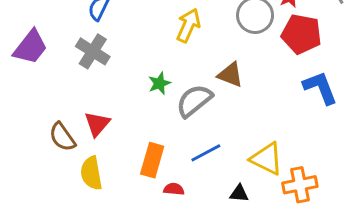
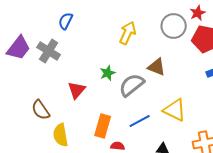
gray cross: (93, 51) -> (49, 51), moved
red triangle: (97, 124) -> (77, 90), moved
yellow triangle: (267, 159) -> (175, 110), moved

